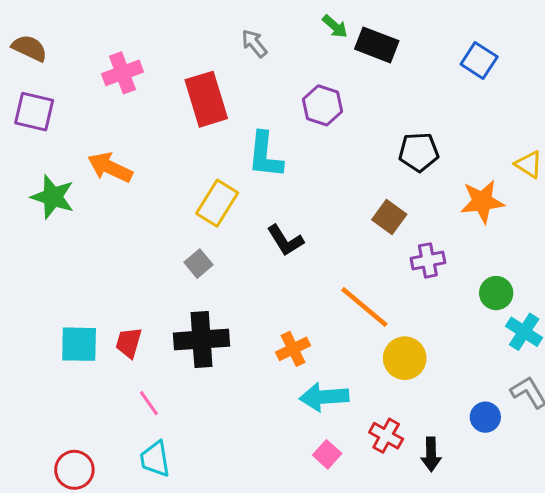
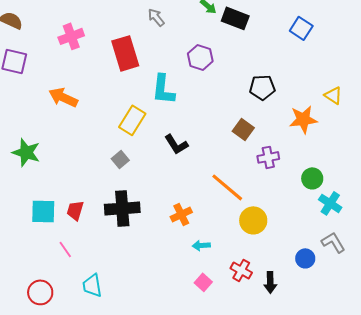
green star: (53, 197) -> (26, 152), moved
cyan arrow: (324, 397) -> (201, 245), size x0.6
pink line: (149, 403) -> (65, 249), moved

